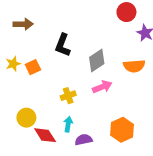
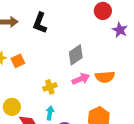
black L-shape: (63, 45) -> (40, 23), moved
orange semicircle: (134, 66) -> (105, 77), moved

